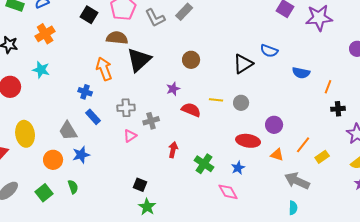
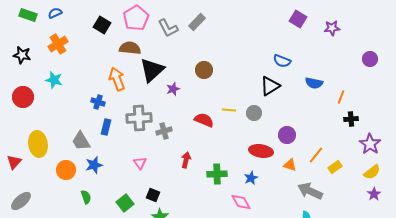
purple star: (319, 18) -> (332, 28), size x0.6
black triangle: (243, 64) -> (270, 86), moved
purple star: (173, 89) -> (173, 89), moved
gray cross: (126, 108) -> (139, 118), size x1.4
blue rectangle: (93, 117) -> (106, 127), turned 56
pink triangle: (130, 136) -> (140, 163), moved, turned -32
green cross: (204, 164) -> (217, 174), turned -36
green square: (44, 193) -> (125, 203), moved

